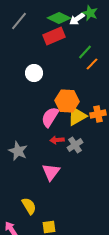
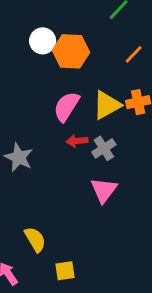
orange line: (92, 64) -> (134, 54), moved
orange hexagon: (67, 101) -> (71, 51), moved
pink triangle: (51, 172) -> (104, 190), moved

